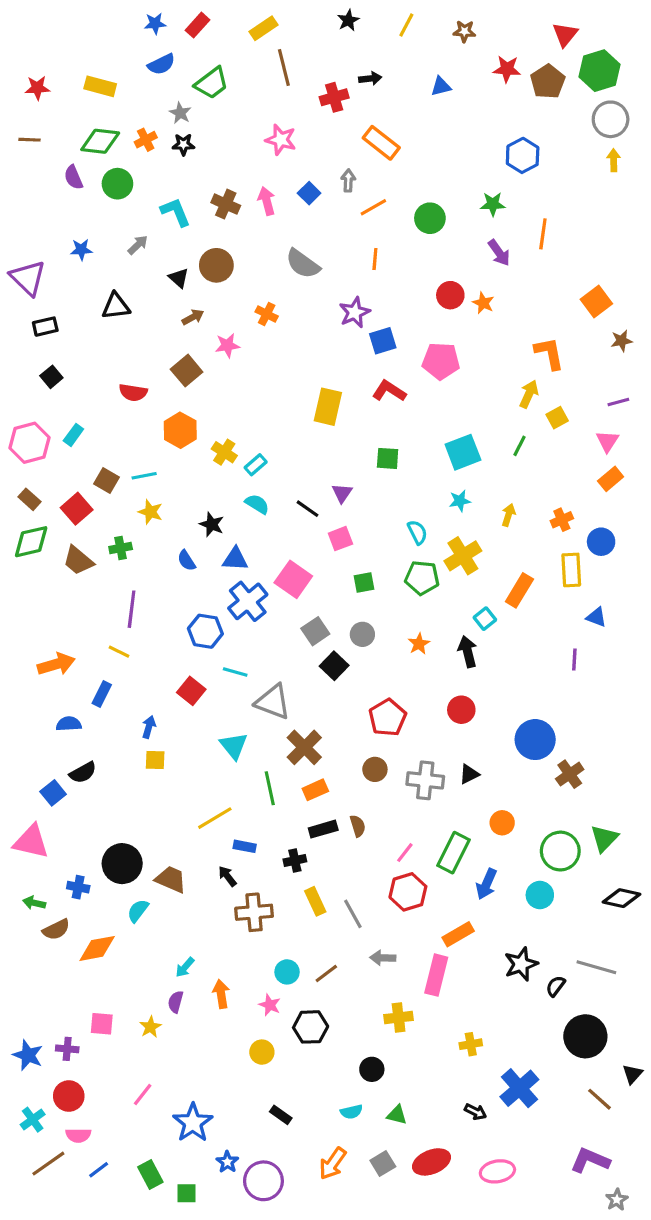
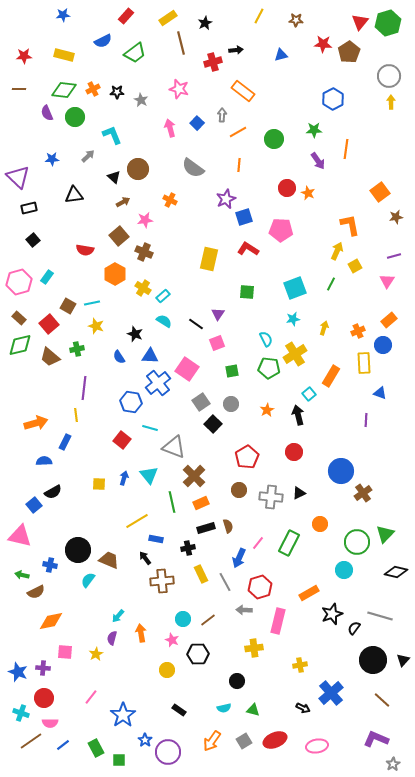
black star: (348, 20) -> (205, 23), moved
blue star: (155, 23) -> (63, 15), moved
green hexagon: (600, 71) -> (388, 23), moved
gray star: (180, 113) -> (141, 100), moved
brown cross: (226, 204) -> (144, 252), moved
orange rectangle: (611, 479) -> (389, 320), moved
yellow line: (119, 652) -> (76, 415), turned 56
blue arrow: (149, 727) -> (124, 478), moved
blue arrow: (486, 884) -> (239, 558), moved
red hexagon: (408, 892) -> (260, 587), moved
orange rectangle: (458, 934) -> (309, 593), moved
orange diamond: (97, 948) -> (51, 621), moved
black triangle: (632, 1074) -> (403, 660), moved
cyan cross: (33, 1120) -> (21, 713), turned -35

